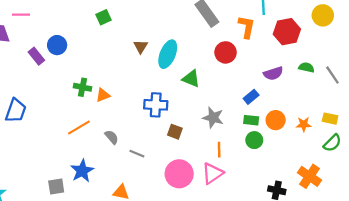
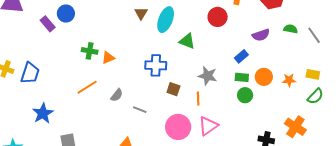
gray semicircle: (112, 137) -> (117, 95), turned 80
orange line: (219, 150) -> (198, 98), moved
blue star: (82, 171) -> (43, 113), moved

